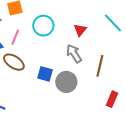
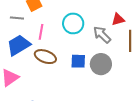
cyan circle: (43, 26) -> (73, 23), moved
red triangle: (80, 30) -> (118, 19), moved, turned 48

